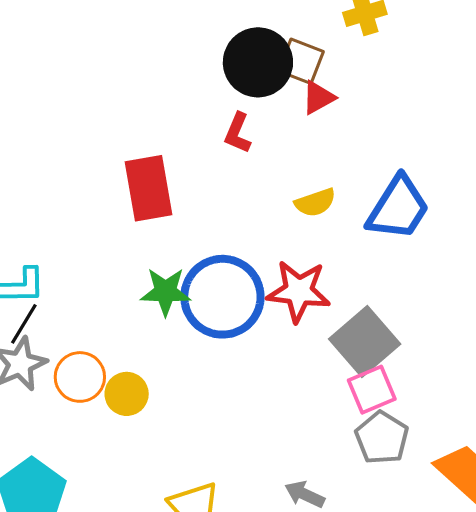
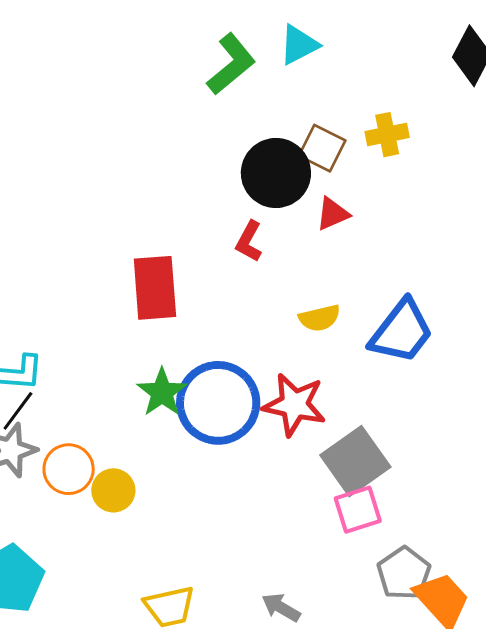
brown square: (301, 61) -> (322, 148), moved
green star: (166, 292) -> (162, 392), turned 30
gray pentagon: (382, 438) -> (404, 573), moved

